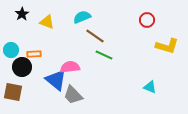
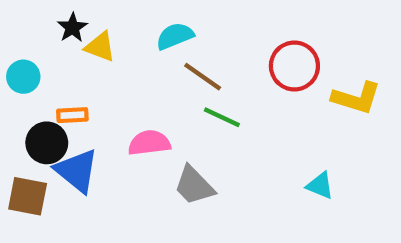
black star: (22, 14) -> (72, 28), moved
red circle: (147, 20) -> (294, 66), moved, size x1.5
cyan circle: (11, 50) -> (23, 77), moved
blue triangle: (56, 80) -> (77, 171), moved
gray trapezoid: (73, 95) -> (194, 186), moved

